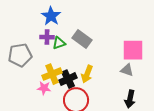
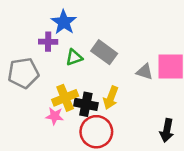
purple cross: (47, 37) -> (48, 42), moved
gray triangle: (127, 70) -> (145, 72), moved
black cross: (68, 79) -> (86, 104), turned 36

